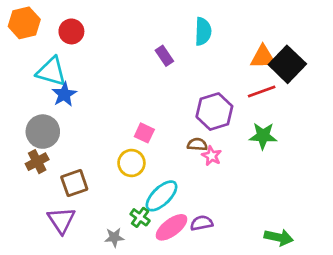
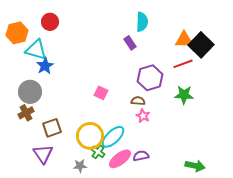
orange hexagon: (24, 23) -> (17, 33), moved
purple rectangle: (164, 56) -> (130, 43), moved
pink star: (212, 156) -> (143, 116), moved
yellow circle: (131, 163) -> (90, 136), moved, size x1.4

